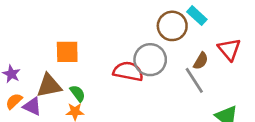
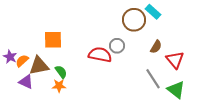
red triangle: (229, 49) -> (175, 60), moved
gray circle: (150, 60) -> (117, 46), size x0.6
gray line: (194, 80) -> (153, 79), moved
orange semicircle: (14, 101) -> (22, 61), moved

